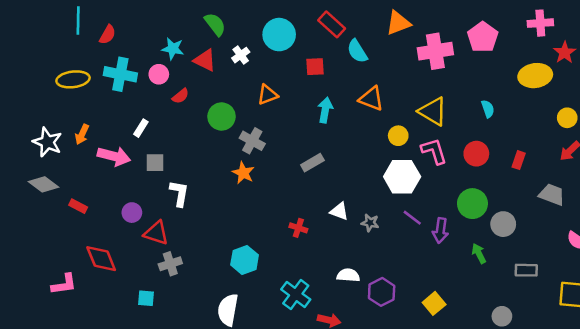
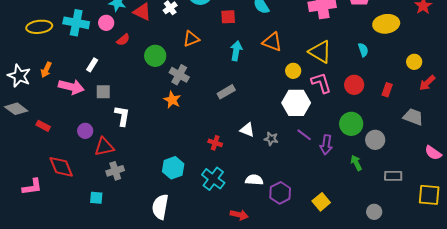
yellow ellipse: (535, 76) -> (386, 24), moved
yellow circle: (567, 118) -> (414, 62), moved
red triangle: (156, 233) -> (104, 147), turned -30
cyan cross: (296, 294) -> (213, 179), moved

